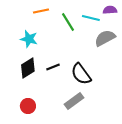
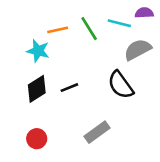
orange line: (41, 11) -> (58, 30), moved
black semicircle: (81, 74) -> (121, 85), moved

